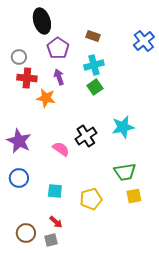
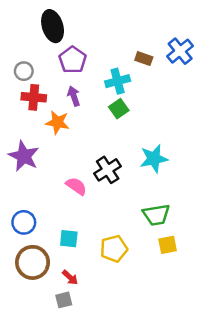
brown rectangle: (93, 36) -> (144, 59), moved
purple star: (19, 141) -> (24, 156), moved
brown circle: (26, 233) -> (33, 262), moved, size x1.4

